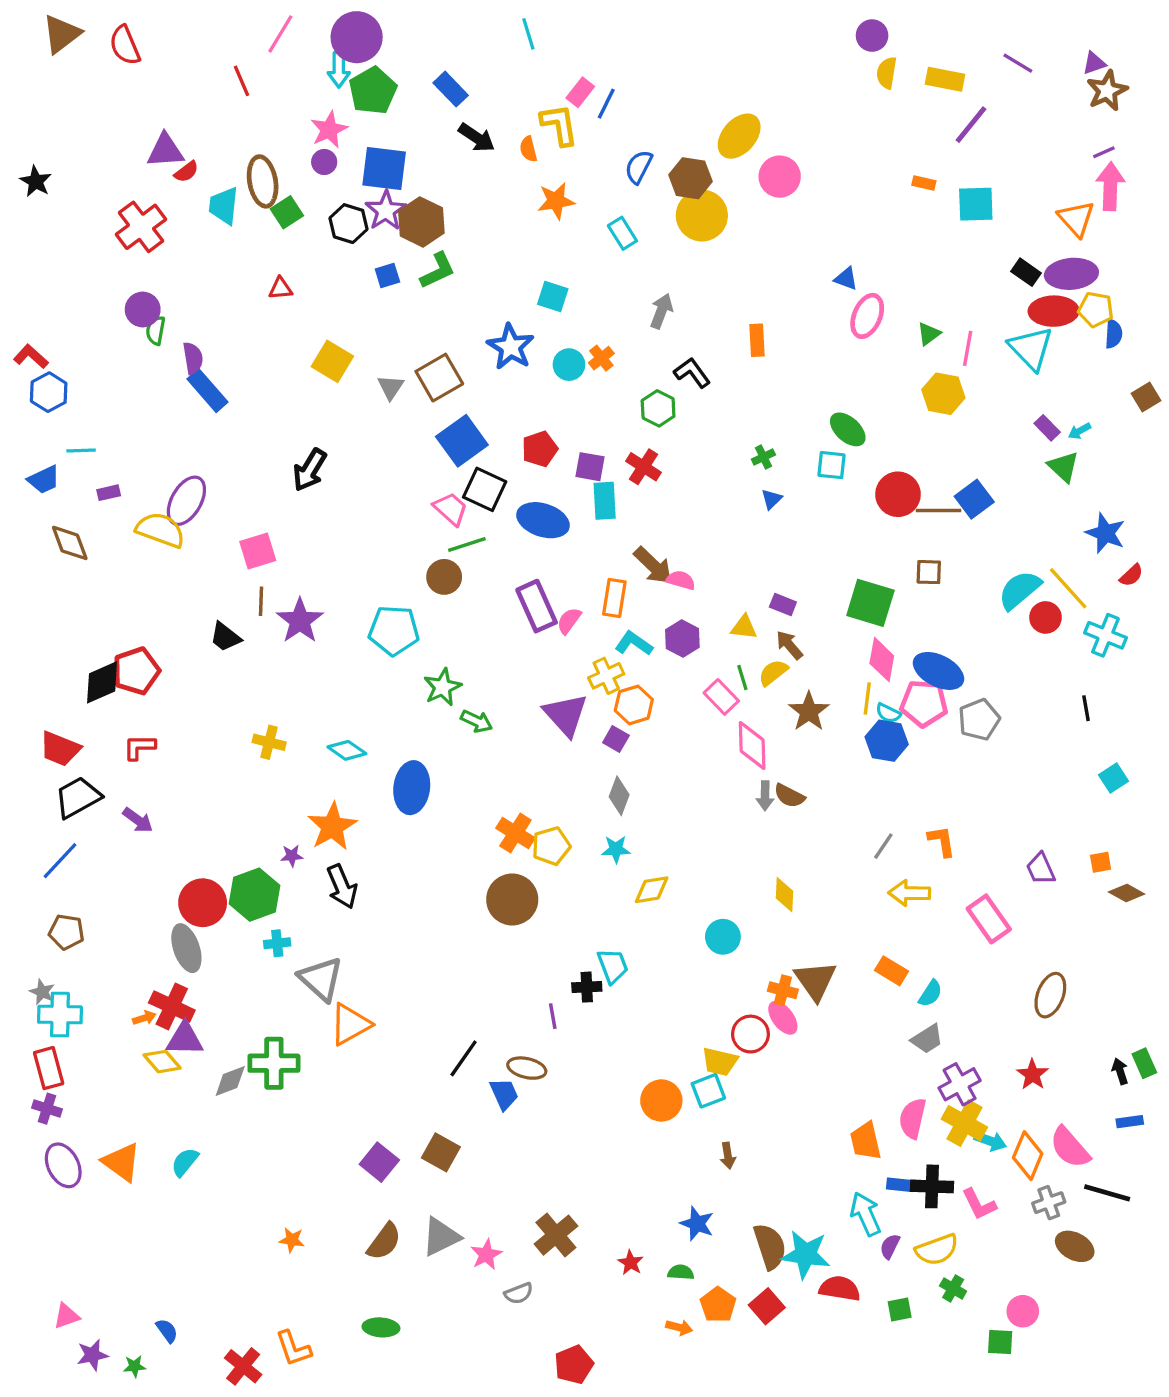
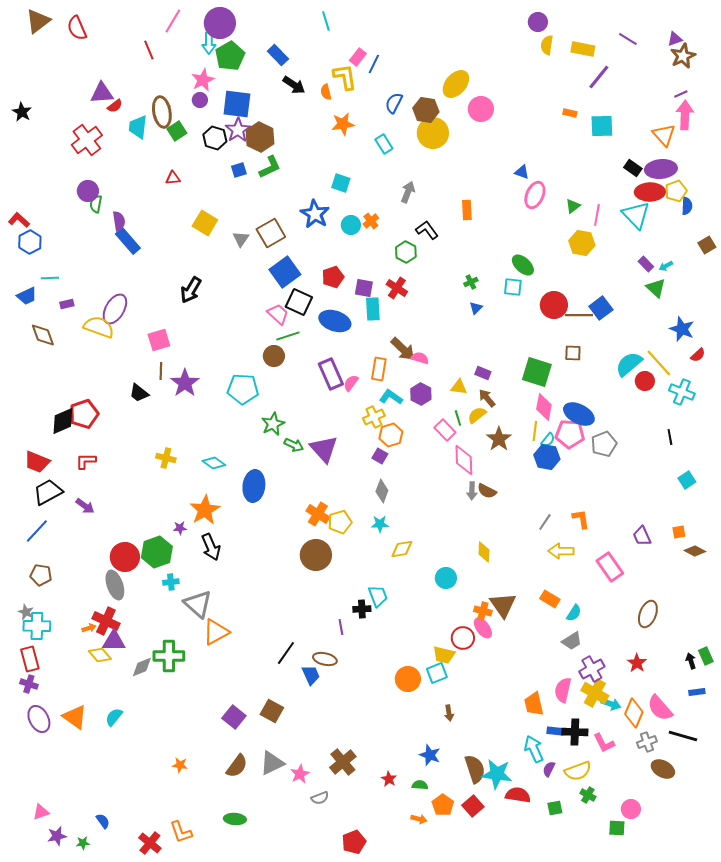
yellow pentagon: (1096, 309) -> (676, 191), turned -30
cyan semicircle: (888, 713) -> (548, 440), turned -77
purple triangle: (566, 715) -> (324, 449), moved

